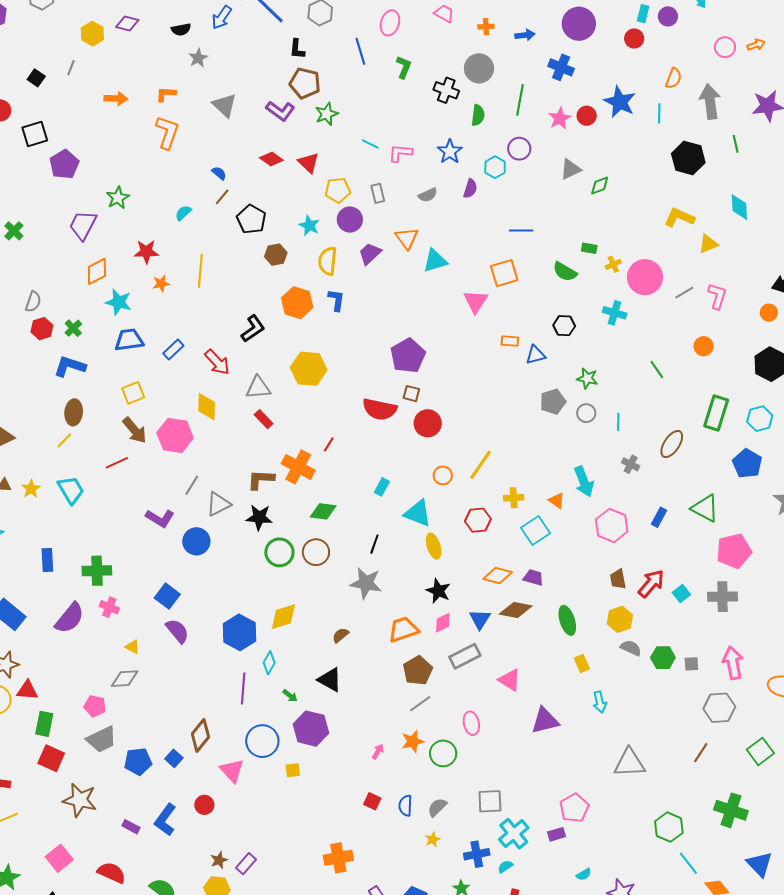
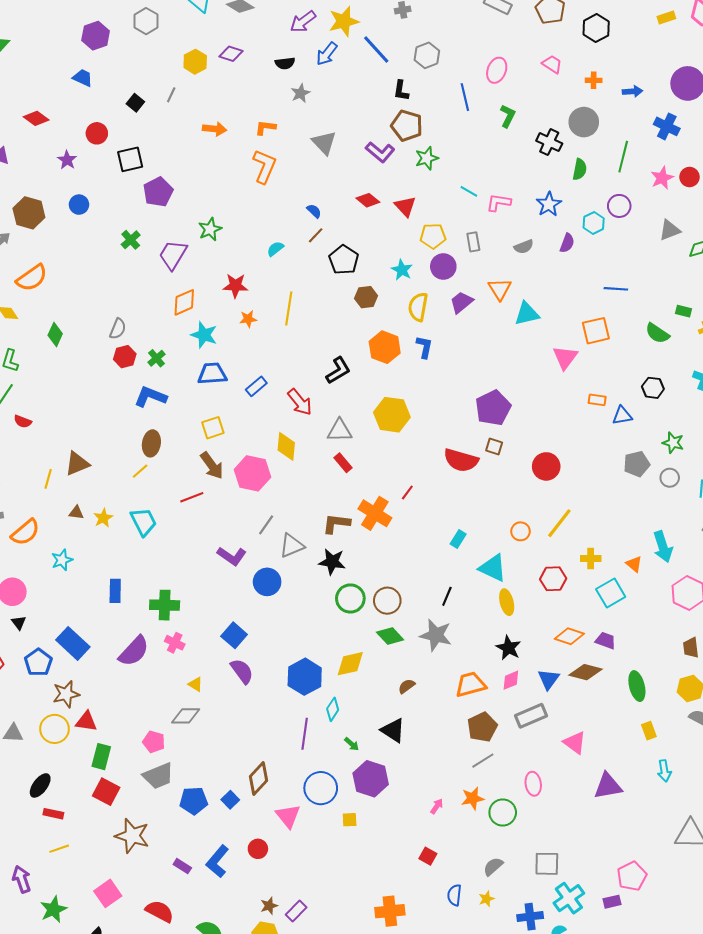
green cross: (14, 231) -> (131, 240), moved
red circle: (428, 423) -> (546, 466), moved
green diamond: (323, 511) -> (390, 636), moved, turned 36
blue semicircle: (405, 806) -> (454, 895), moved

